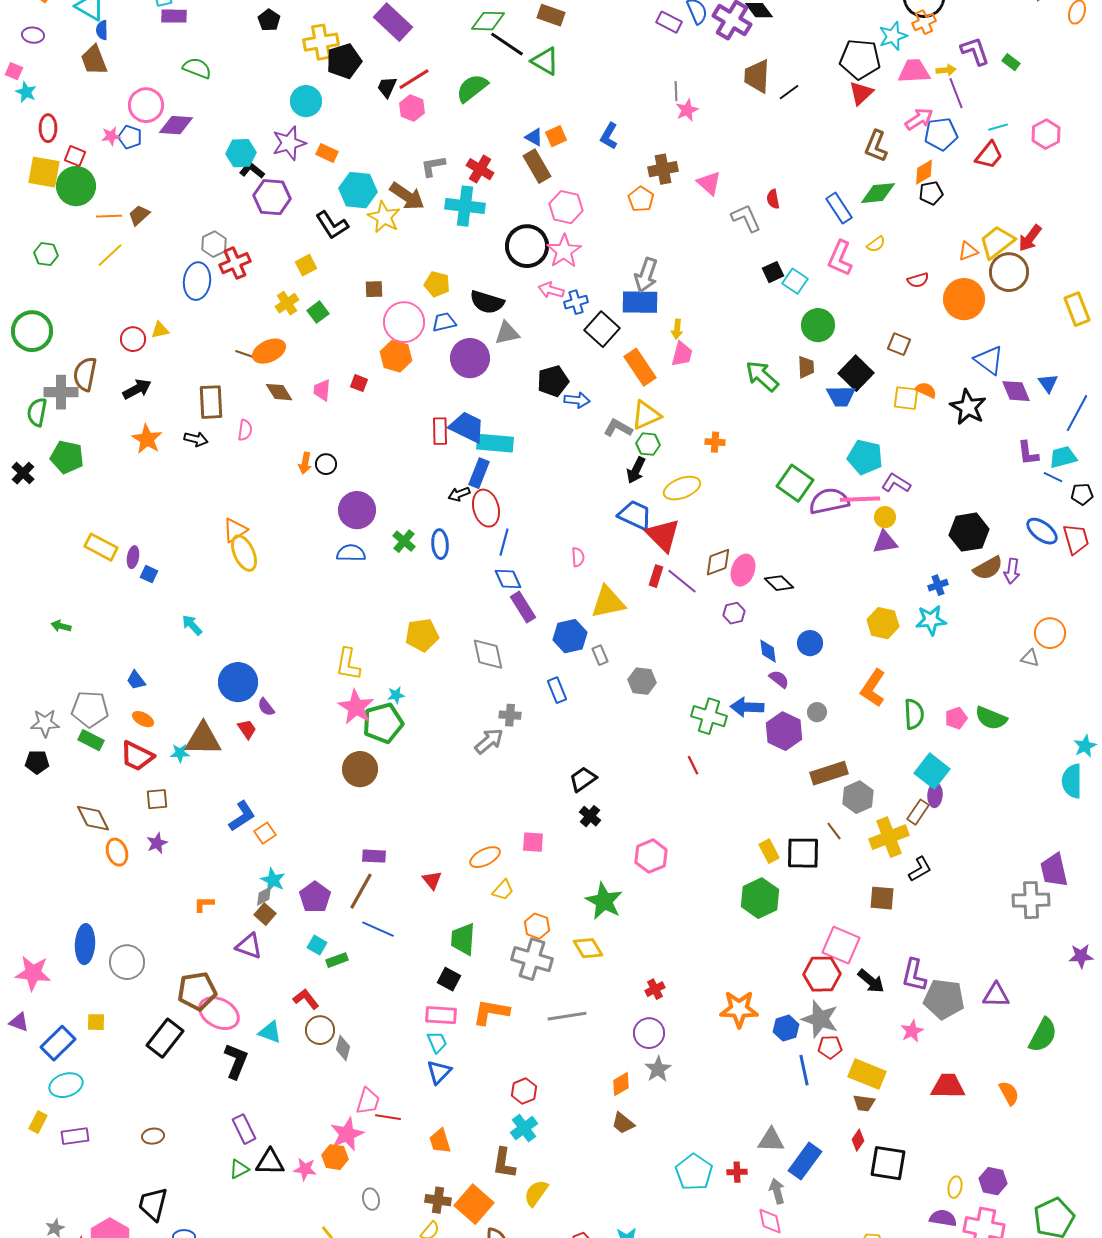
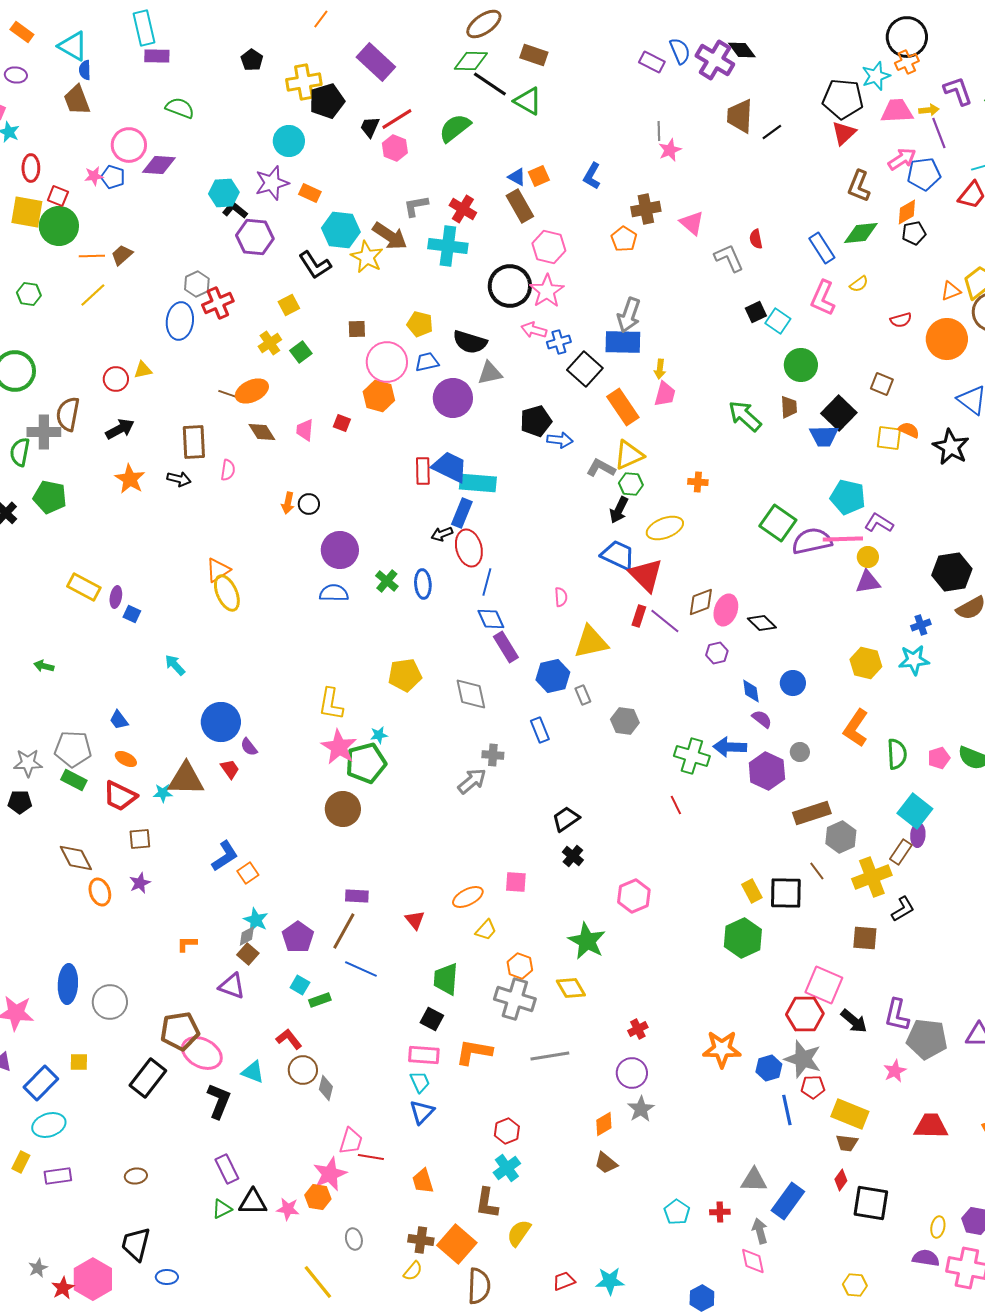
cyan pentagon: (694, 1172) -> (677, 1212), size x0.7

